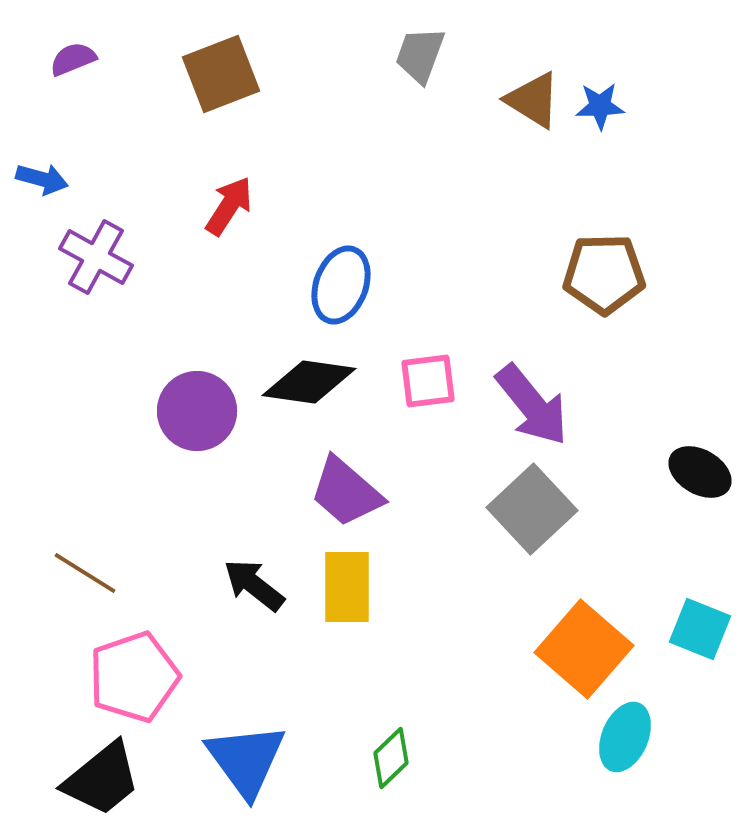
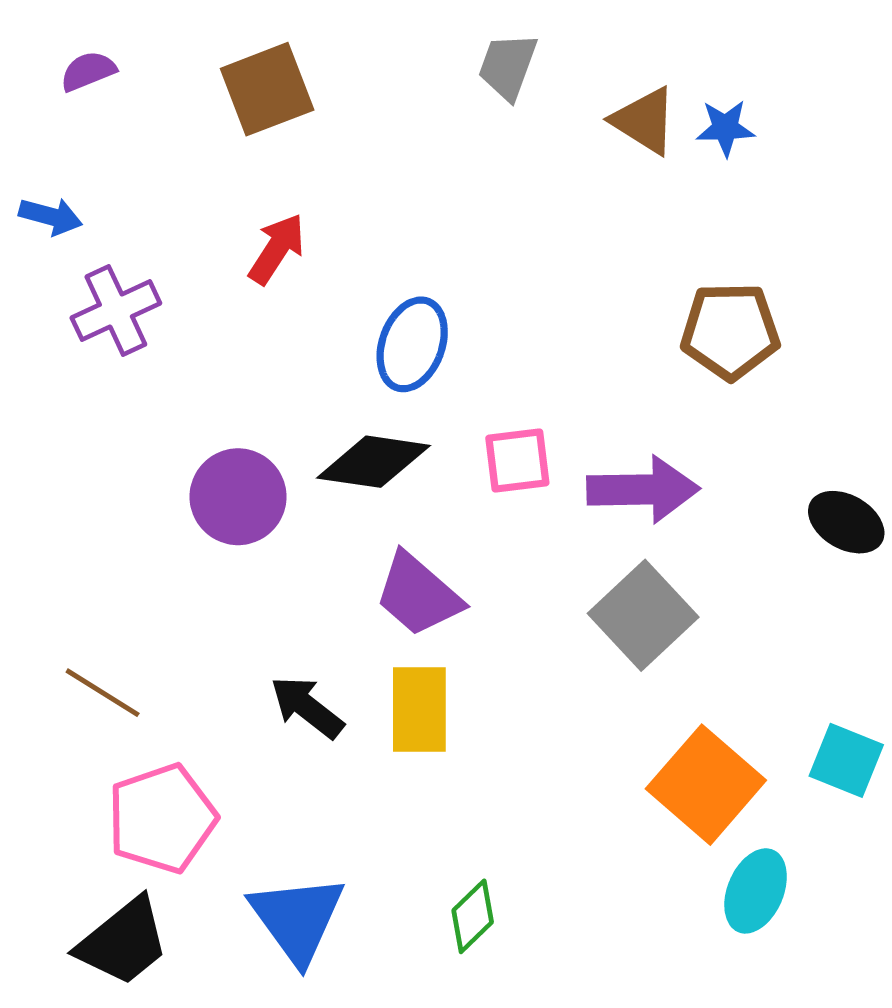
purple cross: (96, 257) -> (116, 311), turned 36
purple arrow: (532, 405) -> (643, 489), turned -52
black ellipse: (700, 472) -> (846, 522), moved

